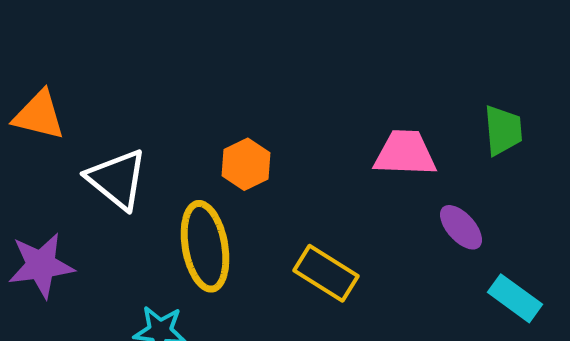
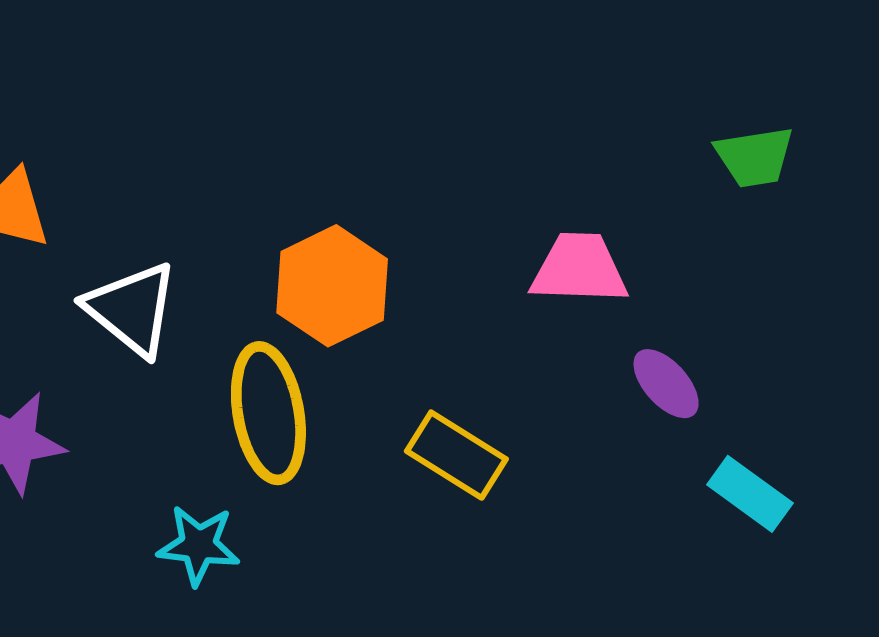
green trapezoid: (503, 130) -> (755, 157), moved, turned 86
orange hexagon: (246, 164) -> (332, 286), size x1.5

